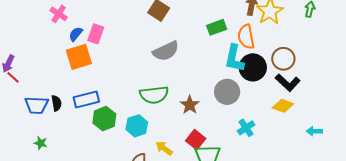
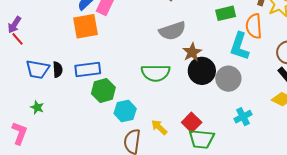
black circle: (253, 67) -> (202, 71), moved
brown star: (190, 105) -> (192, 52), moved
cyan hexagon: (137, 126) -> (125, 111), moved

